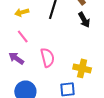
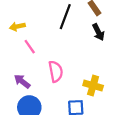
yellow arrow: (22, 12) -> (17, 26), moved
purple arrow: (16, 58) -> (22, 81), moved

